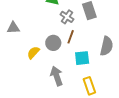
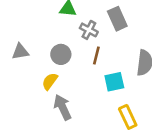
gray circle: (53, 43) -> (61, 54), moved
gray arrow: (57, 76) -> (63, 107), moved

